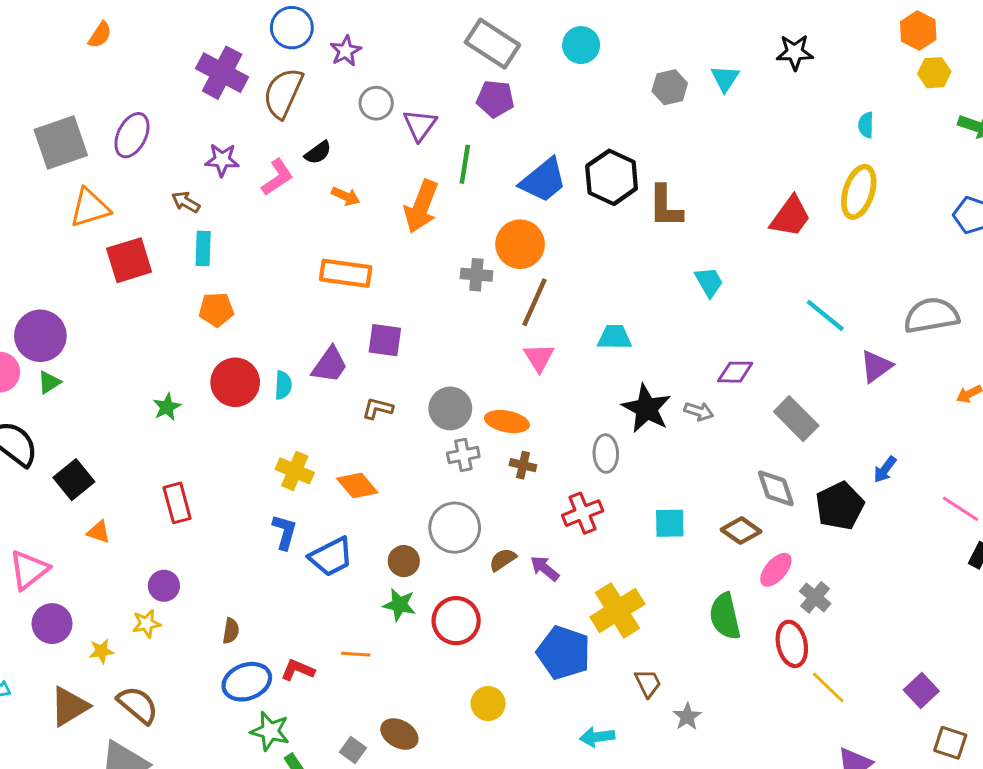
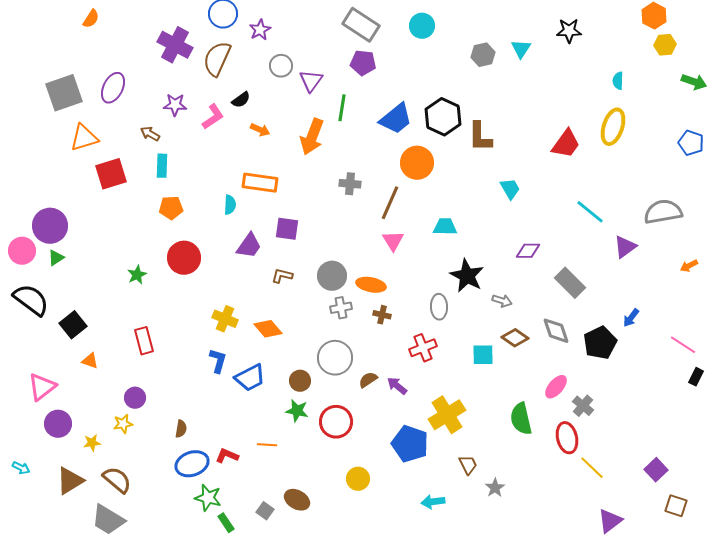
orange circle: (520, 244) -> (417, 163), moved
cyan semicircle: (283, 385) -> (230, 205), moved
gray arrow: (699, 411) -> (502, 301), moved
brown diamond: (741, 531) -> (515, 338), moved

